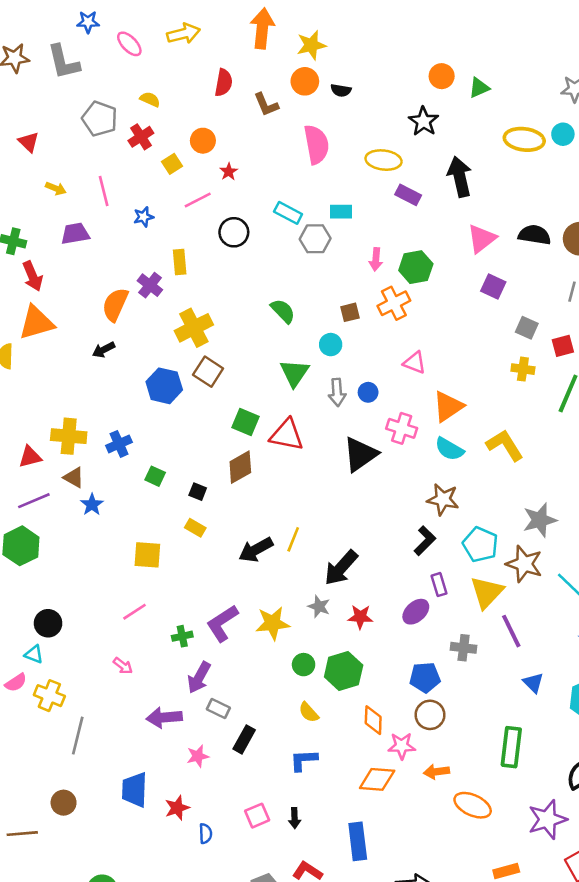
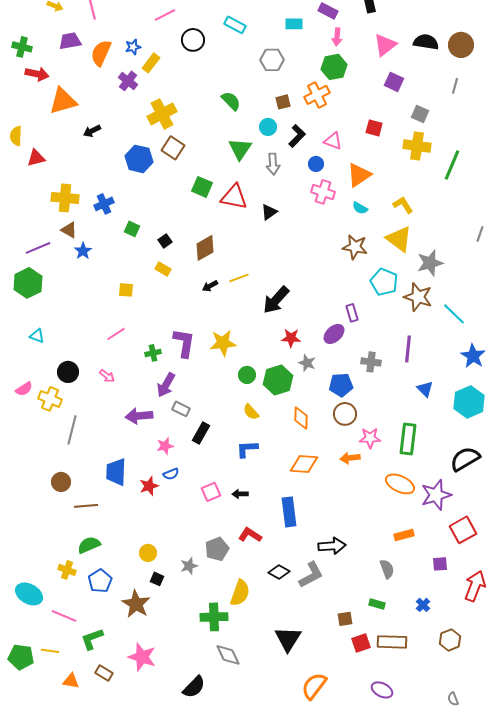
cyan rectangle: (341, 212) -> (294, 24), moved
blue star: (144, 217) -> (133, 47), moved
gray hexagon: (315, 239) -> (272, 60), moved
pink arrow: (376, 259) -> (337, 37), moved
yellow rectangle: (180, 262) -> (151, 63), turned 42
red arrow: (33, 276) -> (37, 74), turned -55
orange semicircle: (115, 305) -> (101, 53), moved
orange triangle: (36, 323) -> (63, 101), moved
red square: (563, 346) -> (374, 128), moved, turned 30
yellow cross: (523, 369) -> (417, 146), size x1.5
blue circle: (368, 392) -> (316, 164), moved
yellow L-shape: (505, 445) -> (403, 205), size x0.7
cyan semicircle: (449, 449) -> (360, 208), size x0.7
black triangle: (360, 454) -> (269, 212), moved, size x0.6
red triangle: (30, 457) -> (36, 158), moved
brown diamond: (240, 467) -> (205, 248), moved
black square: (198, 492) -> (165, 241), turned 32
yellow line: (293, 539) -> (239, 278), turned 48
black L-shape: (425, 541) -> (297, 136), moved
black arrow: (256, 550) -> (210, 286), size x0.6
yellow square: (147, 555) -> (126, 290), size x0.7
yellow triangle: (487, 592) -> (399, 239), moved, turned -36
gray star: (319, 606) -> (307, 363), moved
black circle: (48, 623) -> (68, 372), moved
purple L-shape: (222, 623) -> (184, 343), turned 132
purple line: (511, 631) -> (408, 349), turned 32
cyan triangle: (34, 654) -> (37, 336), moved
pink star: (402, 746) -> (370, 438), moved
orange ellipse: (473, 805) -> (400, 484), moved
black arrow: (295, 818) -> (240, 494), turned 91
brown line: (22, 834) -> (86, 506), moved
blue semicircle: (205, 834) -> (171, 474), moved, turned 70

